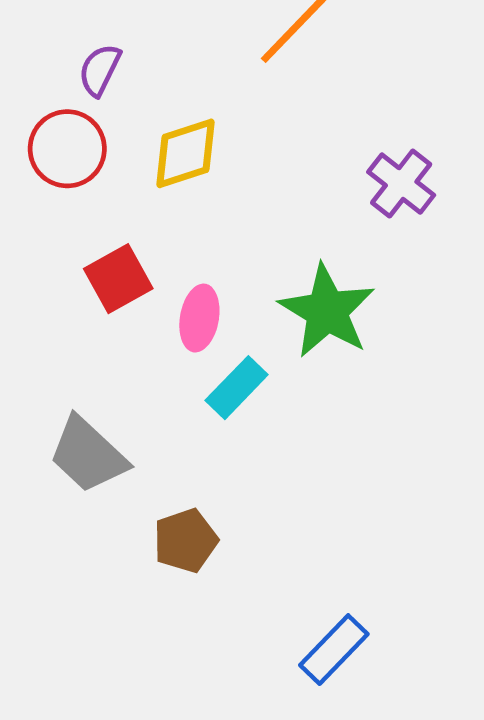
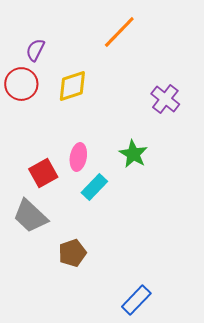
red square: (118, 279) -> (43, 173), moved
green star: (327, 311) -> (133, 154), size x0.7

